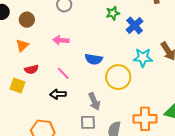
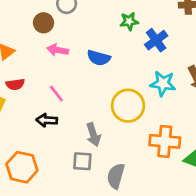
brown circle: (27, 20) -> (43, 23), moved
blue semicircle: (94, 59) -> (99, 58), moved
orange cross: (145, 119) -> (165, 141), moved

